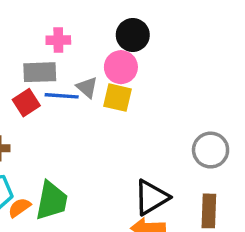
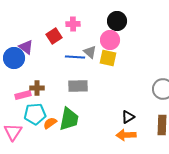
gray rectangle: (40, 72) -> (78, 86), moved
red square: (26, 103) -> (54, 36), moved
black triangle: (151, 197) -> (128, 117), size x0.6

